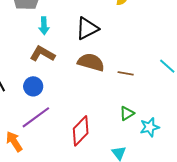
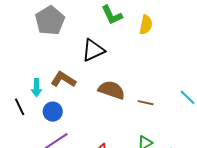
cyan arrow: (44, 26) -> (36, 88), moved
black triangle: (87, 28) -> (93, 50), moved

